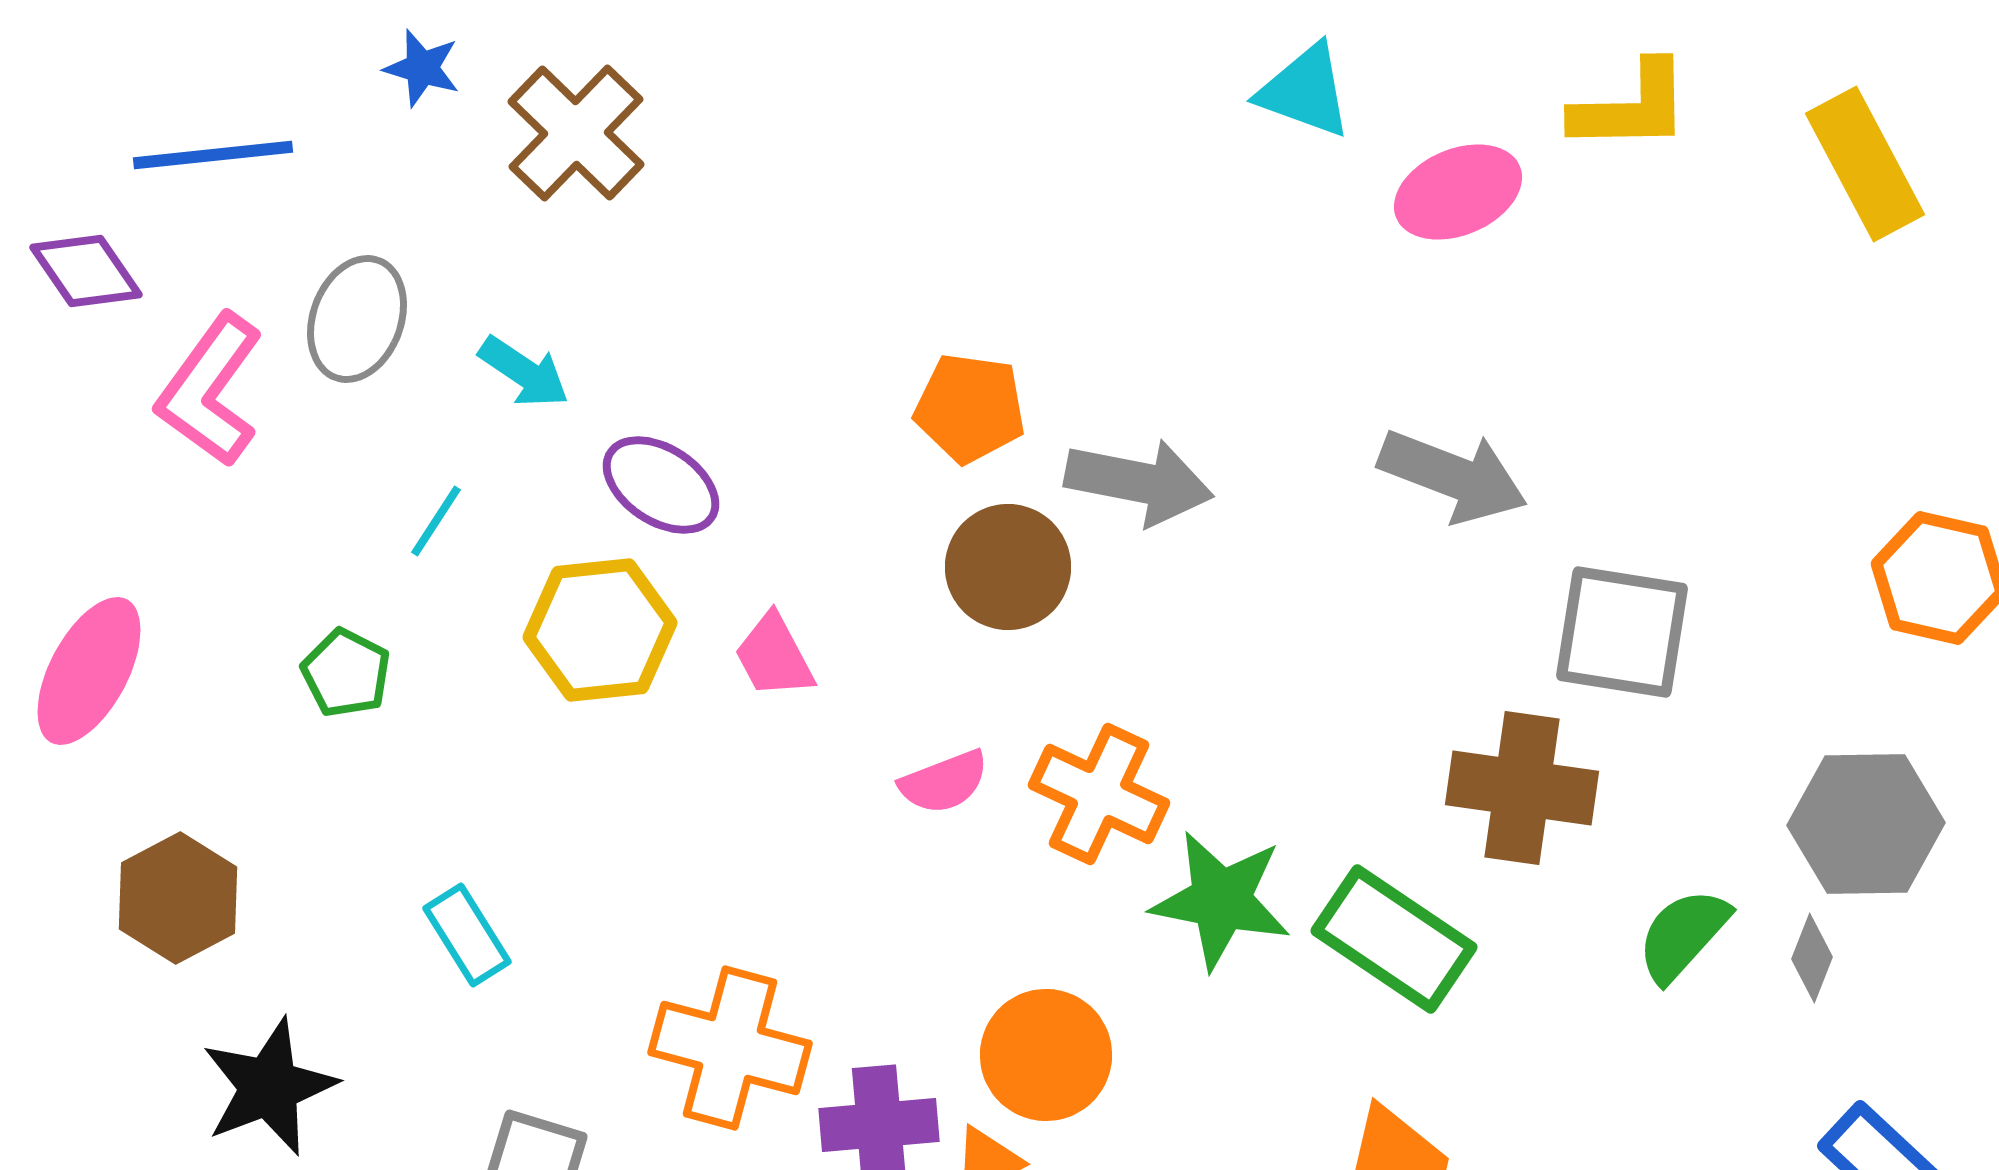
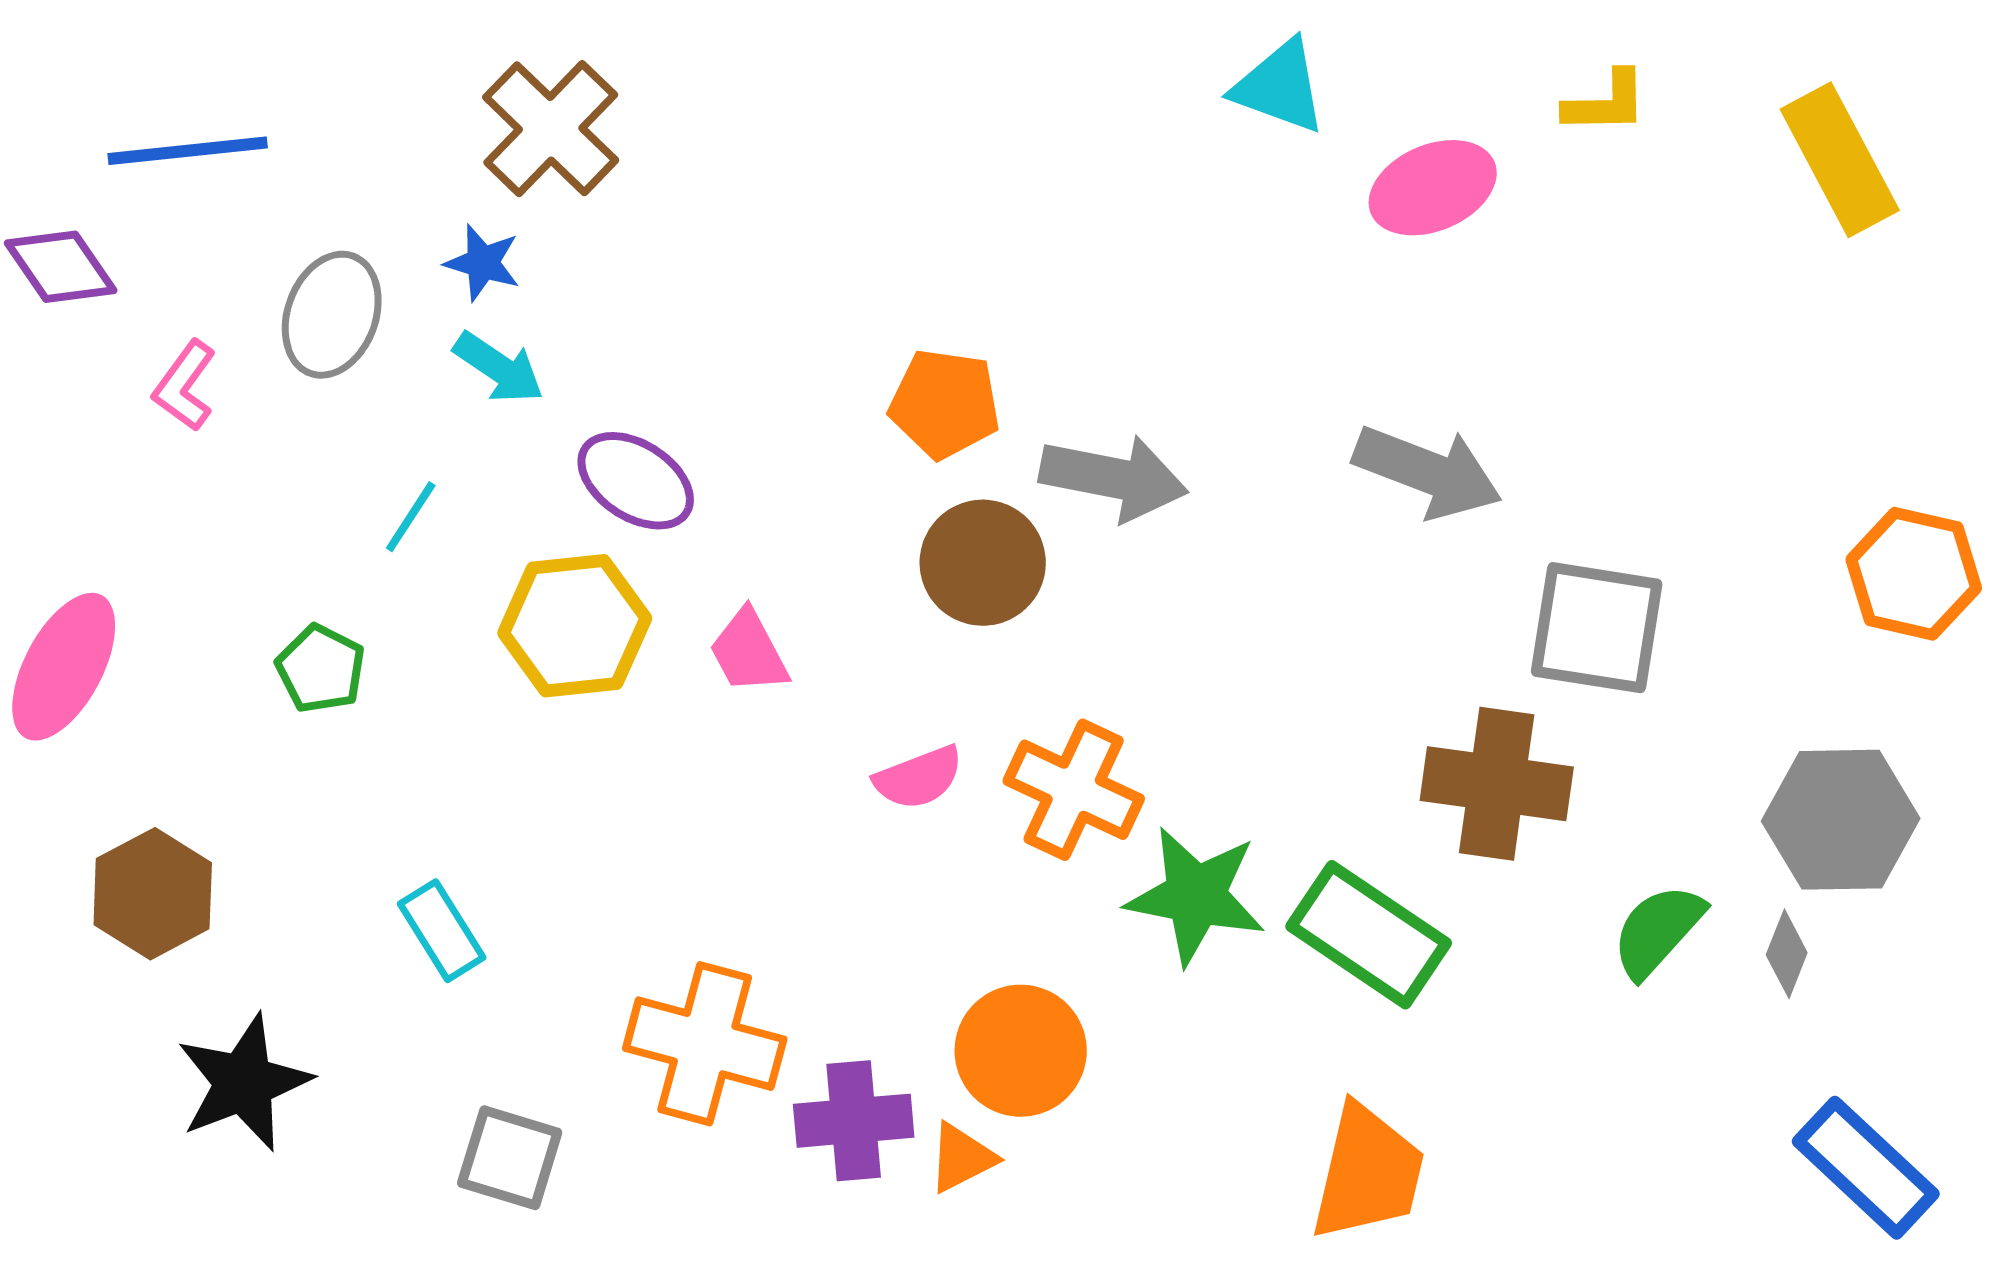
blue star: (422, 68) -> (483, 263), moved
yellow L-shape: (1631, 107) -> (1606, 103), size x0.7
pink L-shape: (210, 390) -> (185, 386), size x0.6

